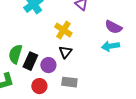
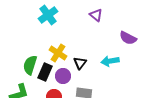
yellow cross: (63, 30) -> (58, 53), moved
cyan arrow: (110, 46) -> (110, 61), moved

